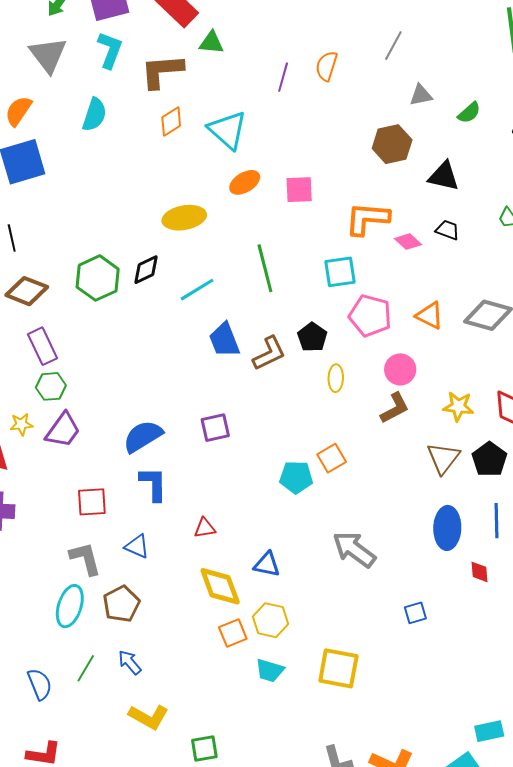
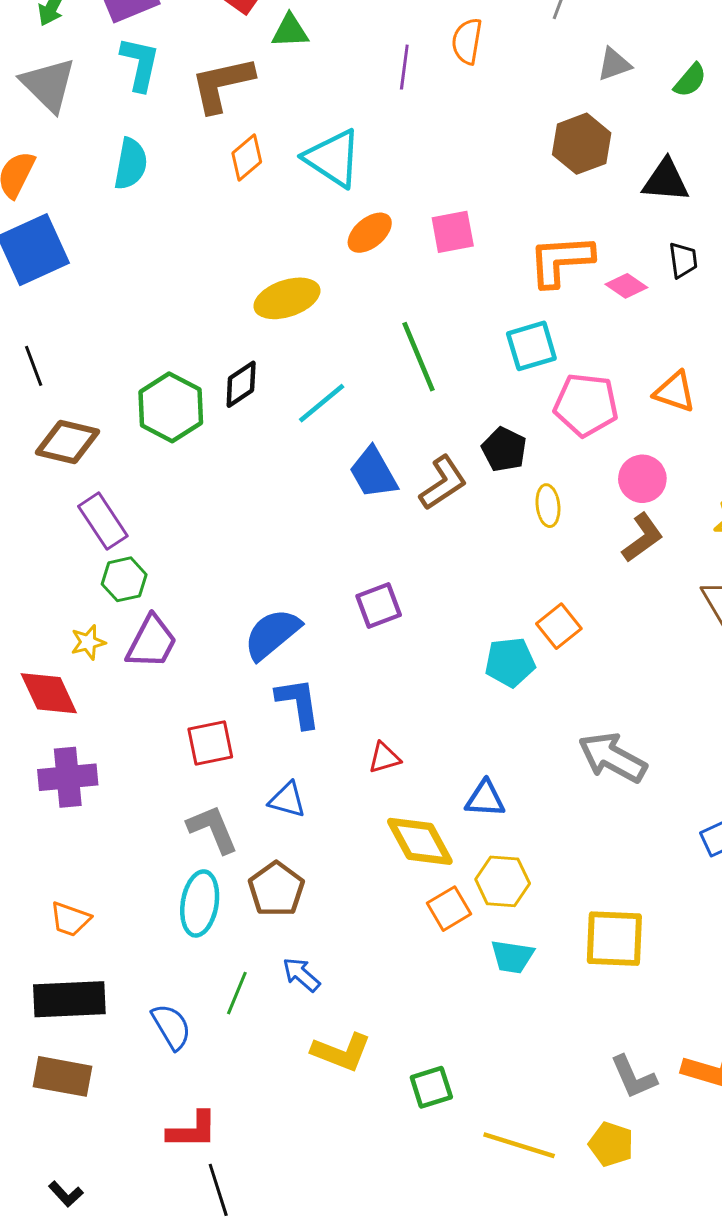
black trapezoid: (448, 230) -> (683, 260), turned 70

